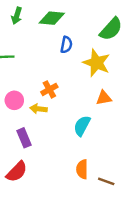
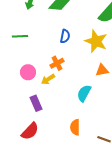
blue semicircle: (66, 45) -> (65, 36), moved
yellow arrow: (38, 109) -> (48, 79), turned -40
orange semicircle: (82, 169) -> (75, 127), moved

